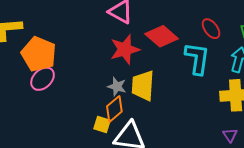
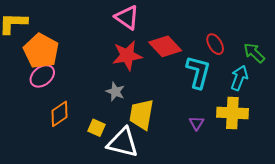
yellow trapezoid: (143, 86) -> (141, 114), moved
orange diamond: (114, 109) -> (59, 114), moved
purple triangle: (230, 135) -> (197, 123), moved

